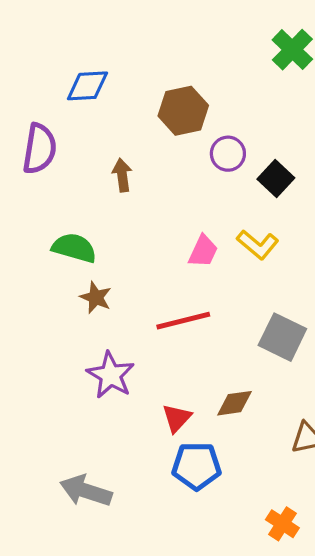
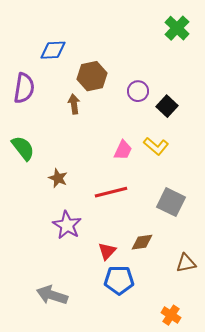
brown hexagon: (183, 111) -> (92, 76), moved
green semicircle: (74, 248) -> (23, 148), moved, turned 36

